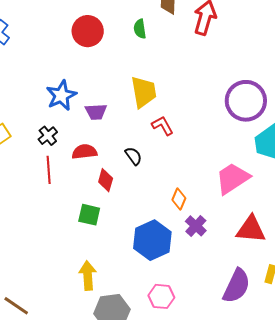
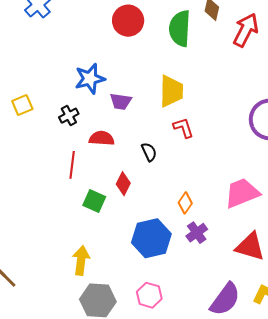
green semicircle: (140, 29) -> (180, 28), size x1.8
red line: (49, 170) -> (72, 165), moved
red diamond: (106, 180) -> (123, 184), moved

